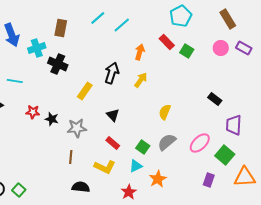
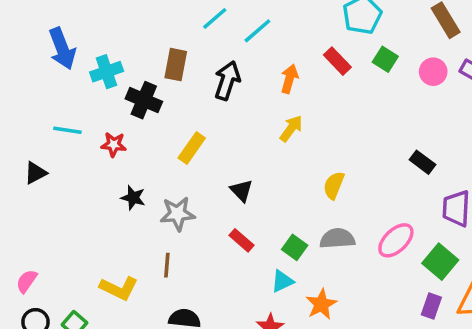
brown rectangle: (61, 28) -> (176, 65), moved
green square: (187, 51) -> (385, 59), moved
black arrow: (112, 73) -> (227, 81), moved
red star: (33, 112) -> (114, 144), moved
gray semicircle: (167, 142) -> (337, 239), turned 36
yellow L-shape: (105, 167) -> (119, 288), moved
purple rectangle: (209, 180) -> (431, 306), moved

